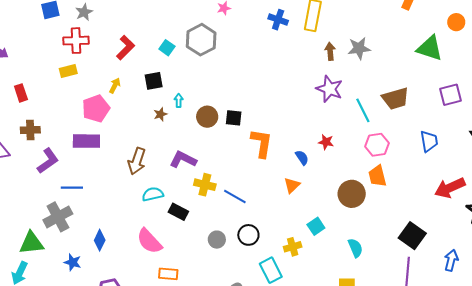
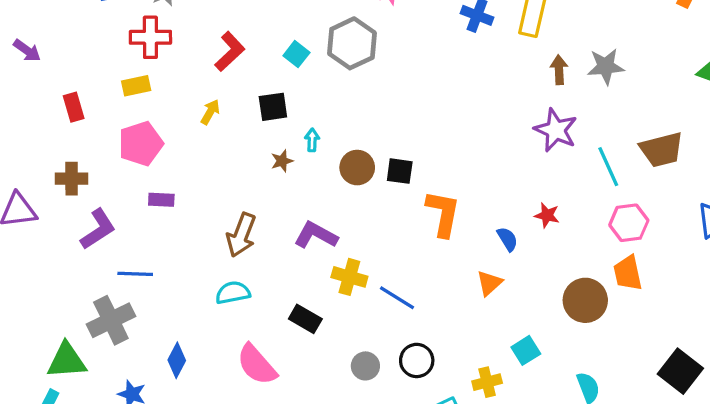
red rectangle: (21, 93) -> (74, 107), moved
pink pentagon: (96, 108) -> (141, 144), moved
purple rectangle: (86, 141) -> (161, 200), size x0.6
cyan semicircle: (153, 194) -> (233, 293), moved

